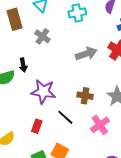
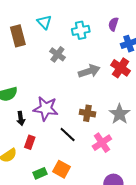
gray cross: (42, 36) -> (57, 54), moved
black arrow: (23, 65) -> (21, 118), moved
red rectangle: (37, 126) -> (30, 142), moved

